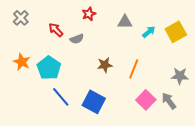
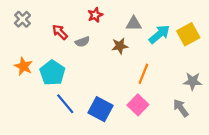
cyan arrow: (149, 32) -> (159, 34), size x1.5
brown star: (105, 65) -> (120, 46), moved
pink square: (146, 100) -> (138, 105), moved

